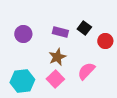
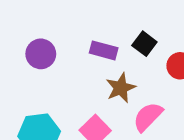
brown star: (57, 57) -> (121, 88), moved

